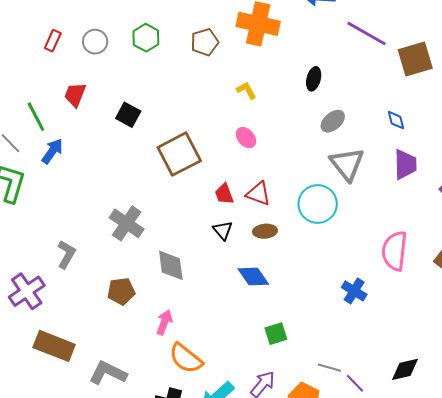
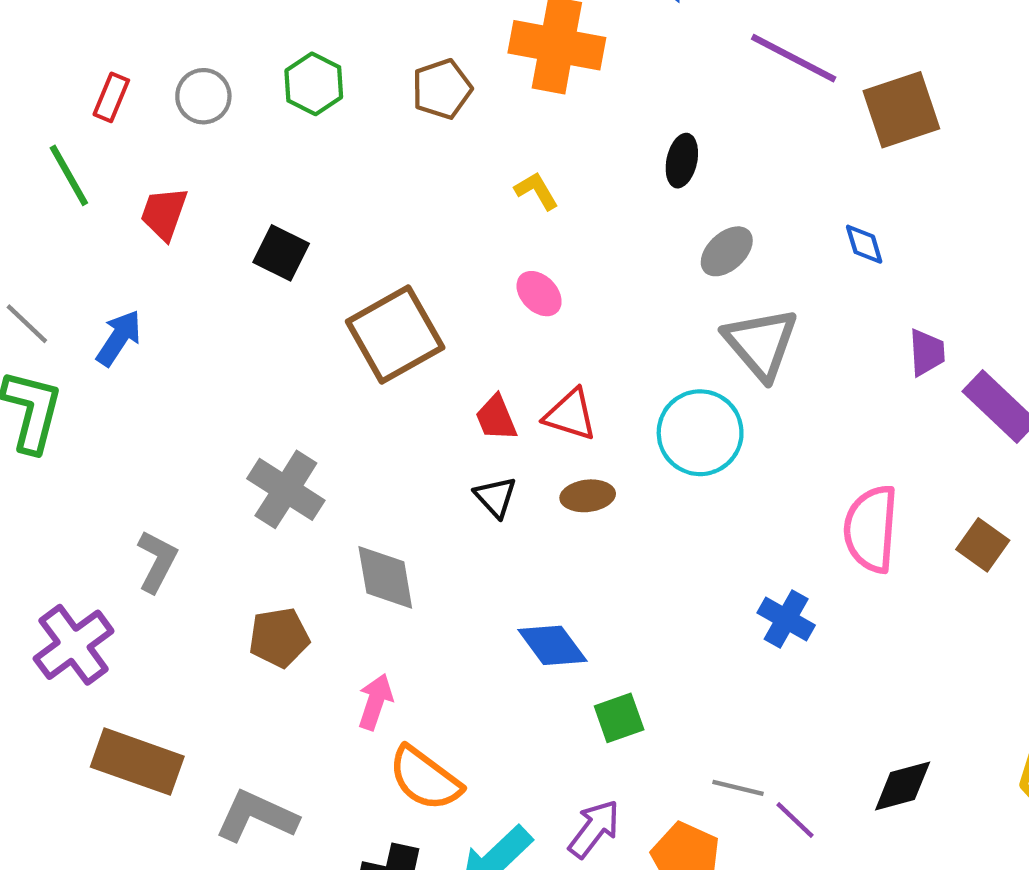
green line: (36, 117) -> (69, 175), moved
purple trapezoid: (405, 164) -> (927, 352), moved, size x0.7
blue diamond: (253, 277) -> (552, 645), moved

